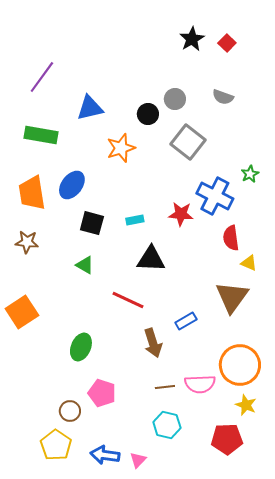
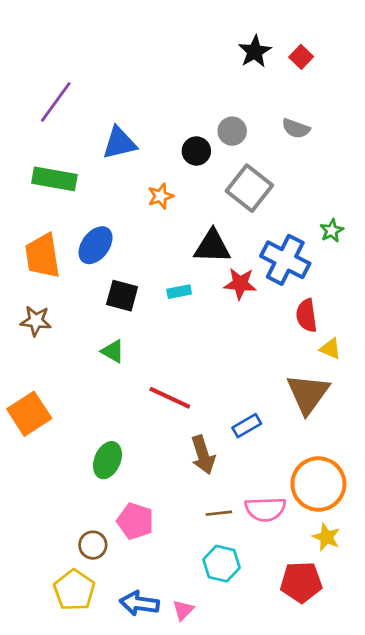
orange star: (121, 148) -> (161, 196), size x0.7
black triangle: (151, 259) -> (212, 247), moved

